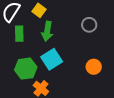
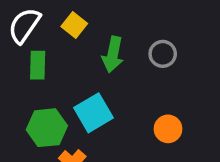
green arrow: (47, 31) -> (113, 54), moved

